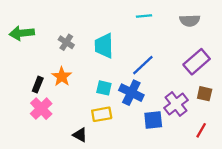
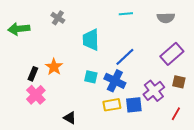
gray cross: (66, 42) -> (58, 18), moved
yellow rectangle: (102, 114) -> (112, 105), moved

